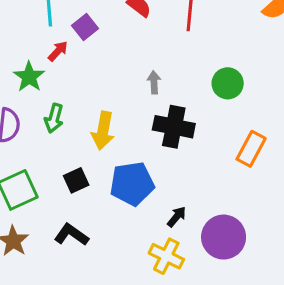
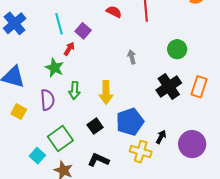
black cross: (174, 127) -> (169, 87), moved, turned -35
yellow cross: (166, 256) -> (141, 152), moved

